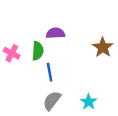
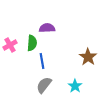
brown star: (103, 47) -> (88, 57), moved
pink cross: (12, 53) -> (10, 45), turned 32

